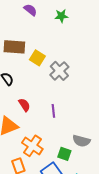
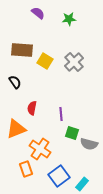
gray cross: (59, 71) -> (74, 62), moved
red semicircle: (24, 105) -> (32, 108), turned -136
green square: (64, 154) -> (72, 133), moved

